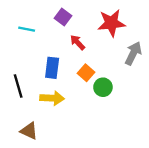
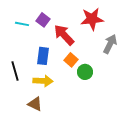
purple square: (63, 17) -> (43, 20), moved
red arrow: (78, 42) -> (64, 35), size x1.6
brown triangle: (29, 131) -> (35, 104), moved

